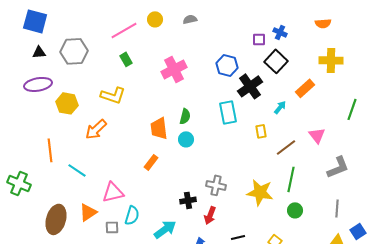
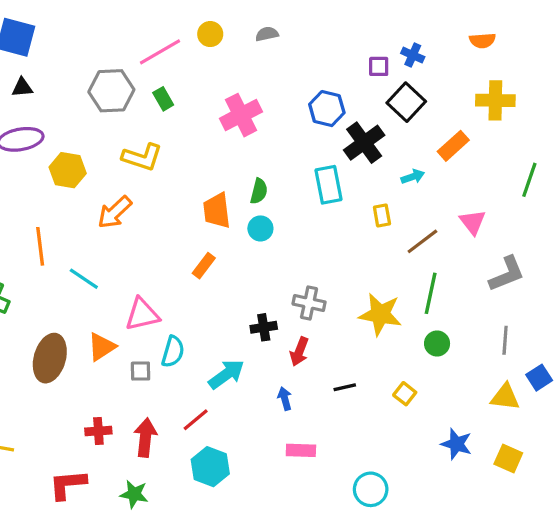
gray hexagon: (74, 51) -> (111, 91), moved
cyan arrow: (280, 107) -> (413, 177), turned 32

